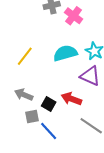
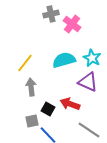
gray arrow: (24, 95) -> (31, 87), moved, turned 60

